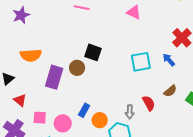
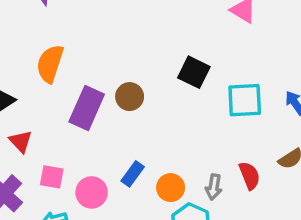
black square: (93, 52) -> (194, 72), moved
orange semicircle: (31, 55) -> (50, 64), turned 105
orange circle: (100, 120) -> (171, 188), moved

